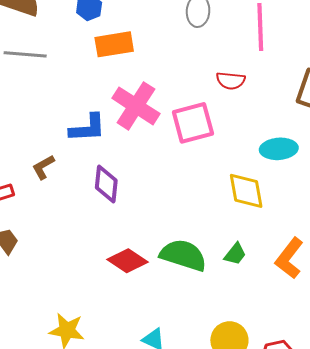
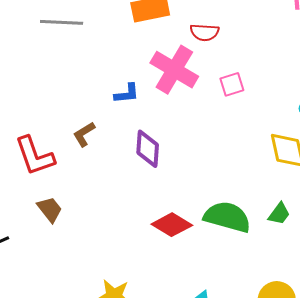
red semicircle: (231, 81) -> (205, 32), moved
pink square: (193, 123) -> (232, 84), size x0.6
blue L-shape: (88, 128) -> (127, 94), size x0.7

